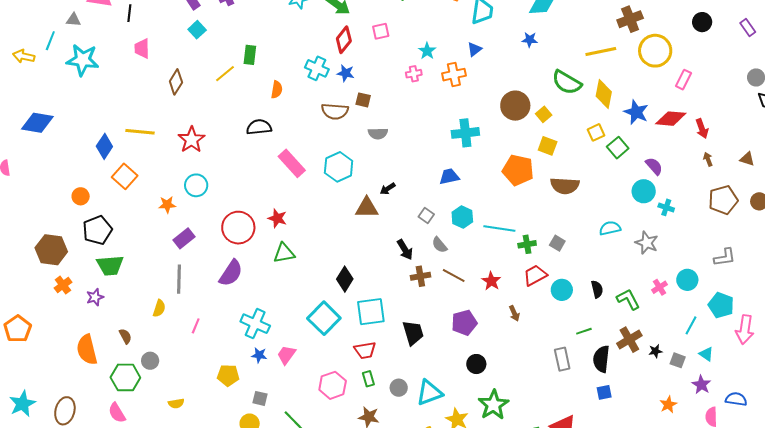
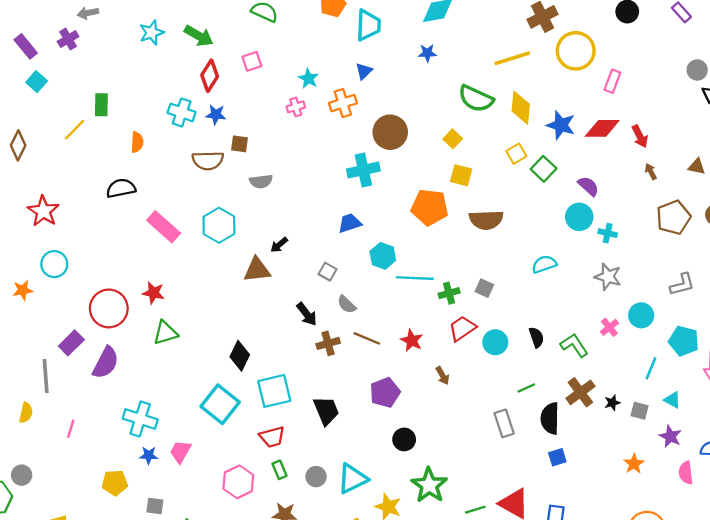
brown circle: (515, 106) -> (390, 132), moved
cyan hexagon: (462, 217) -> (383, 256), moved
purple rectangle: (184, 238) -> (71, 343), moved
gray star: (647, 243) -> (608, 277), moved

